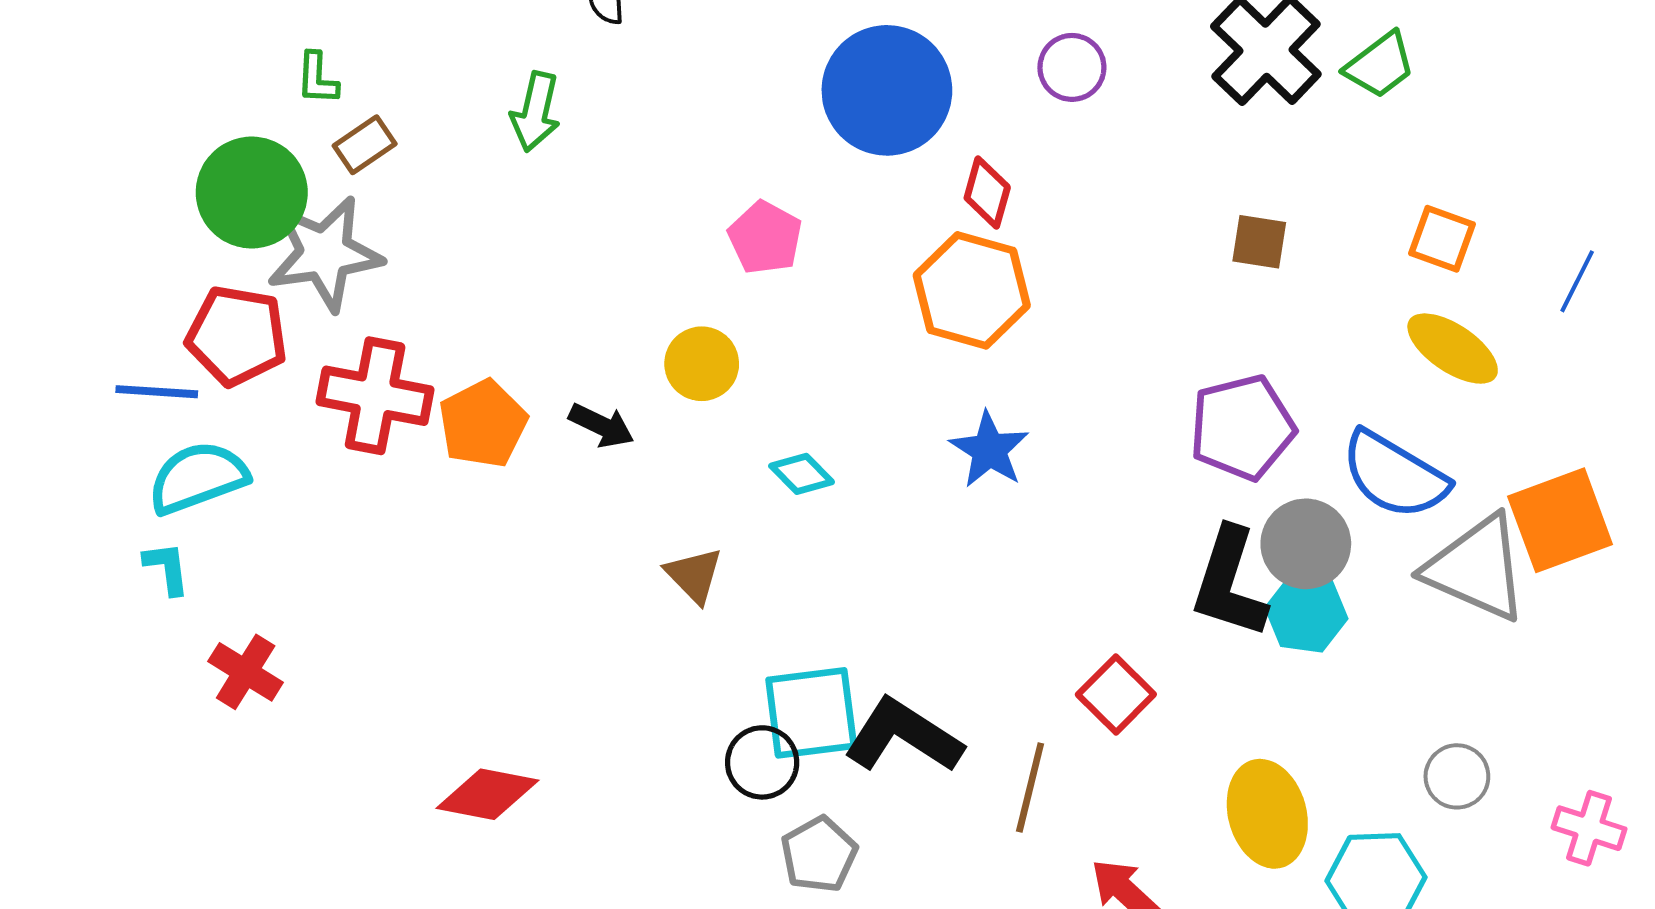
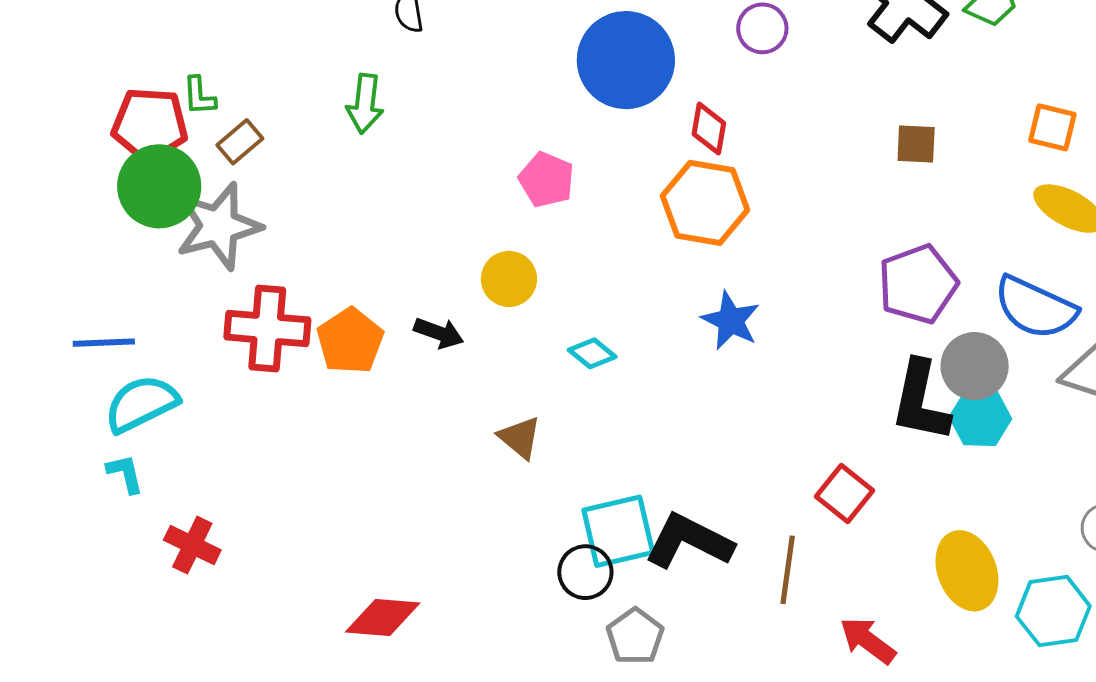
red pentagon: (237, 336) -> (150, 125), moved

